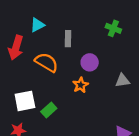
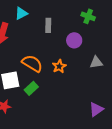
orange semicircle: (47, 62) -> (32, 63), moved
purple circle: (90, 62) -> (74, 40), moved

